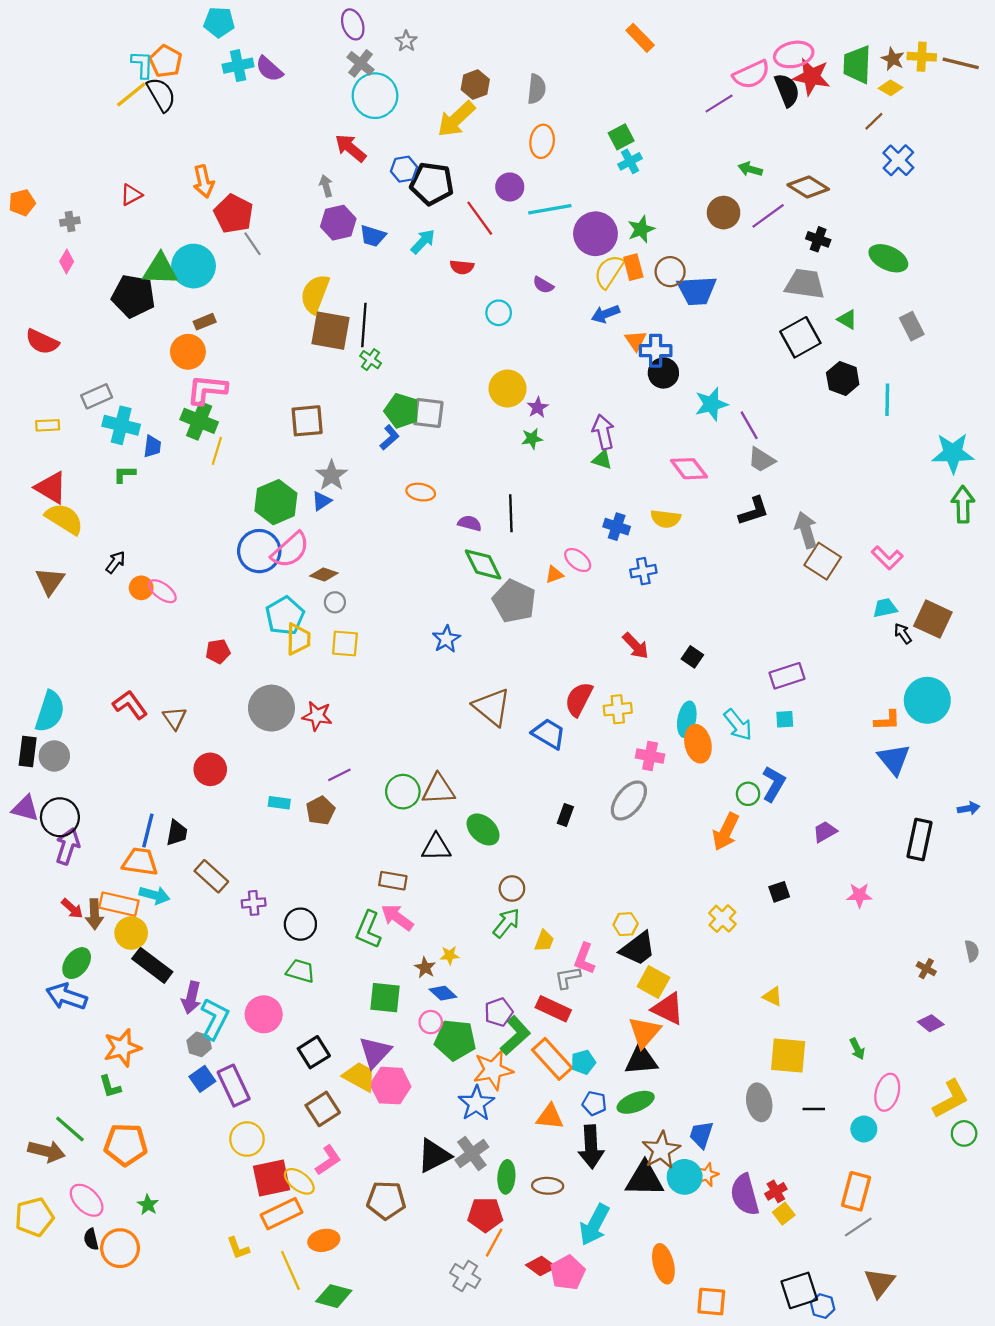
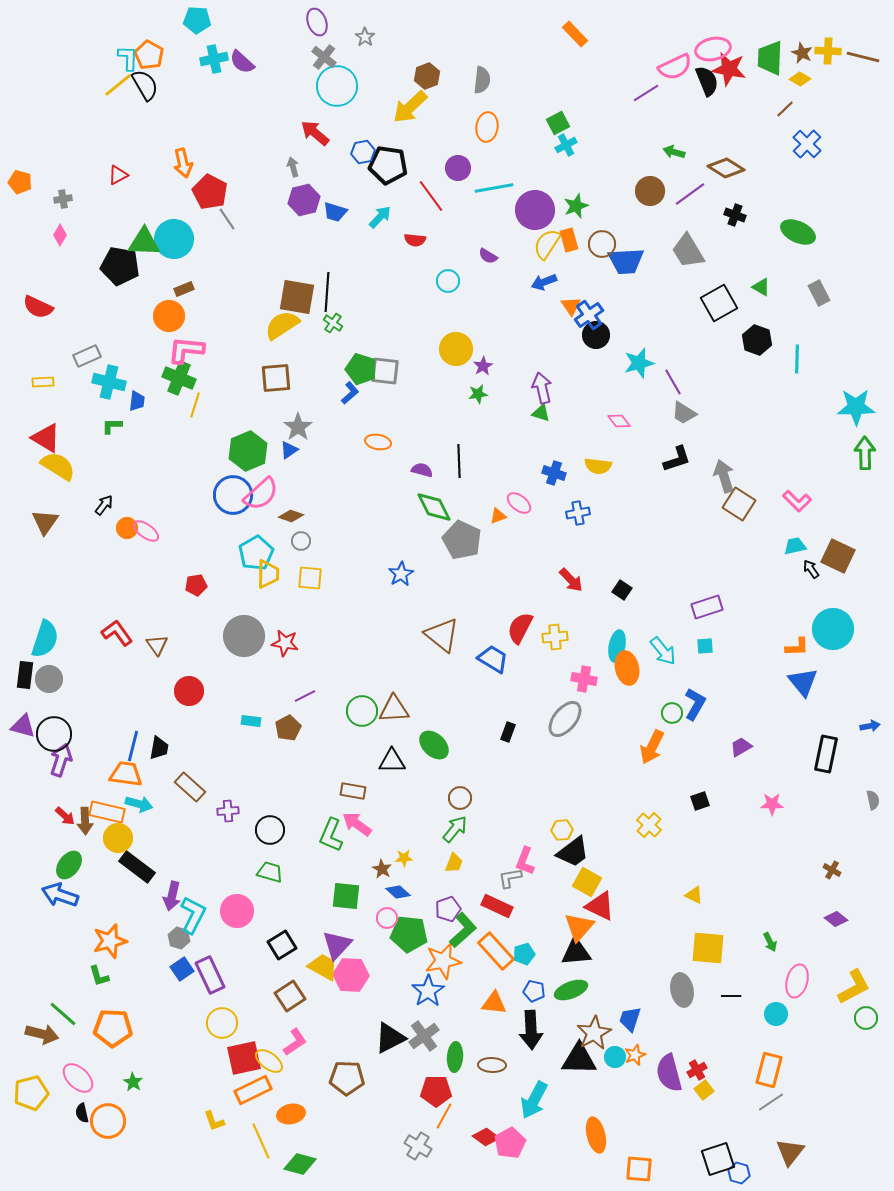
orange pentagon: (22, 203) -> (20, 182), turned 30
gray trapezoid: (805, 284) -> (688, 251), moved, turned -129
yellow semicircle: (315, 294) -> (282, 325), moved, turned 36
blue cross: (656, 351) -> (589, 315), turned -36
pink diamond: (689, 469) -> (619, 421), size x0.7
yellow trapezoid: (544, 941) -> (454, 863), moved
gray semicircle: (972, 951) -> (873, 800), moved
cyan circle: (685, 1177) -> (615, 1057), size x0.7

